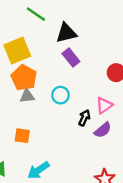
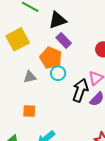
orange pentagon: (24, 78) -> (51, 58), moved
black arrow: (84, 118) -> (80, 90), size x1.6

